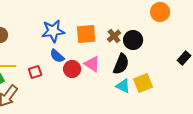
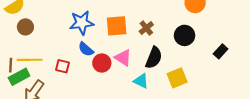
black circle: (133, 40) -> (185, 35), moved
red square: (35, 72) -> (63, 66), turned 32
cyan triangle: (123, 86) -> (141, 81), moved

